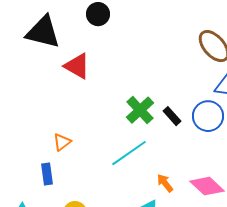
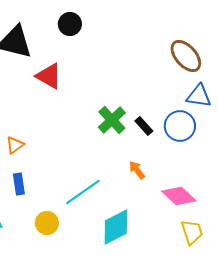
orange triangle: (62, 142) -> (15, 145), moved
cyan line: (129, 153) -> (83, 192), moved
orange arrow: (165, 183) -> (137, 170), moved

